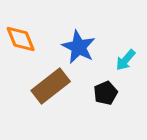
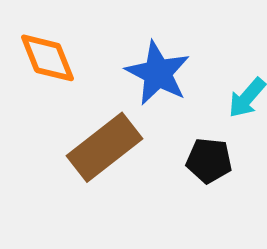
black pentagon: (106, 93) -> (209, 161), turned 30

